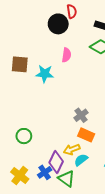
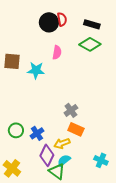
red semicircle: (72, 11) -> (62, 19), moved
cyan semicircle: (81, 160) -> (64, 160), moved
blue cross: (45, 172) -> (37, 133), moved

